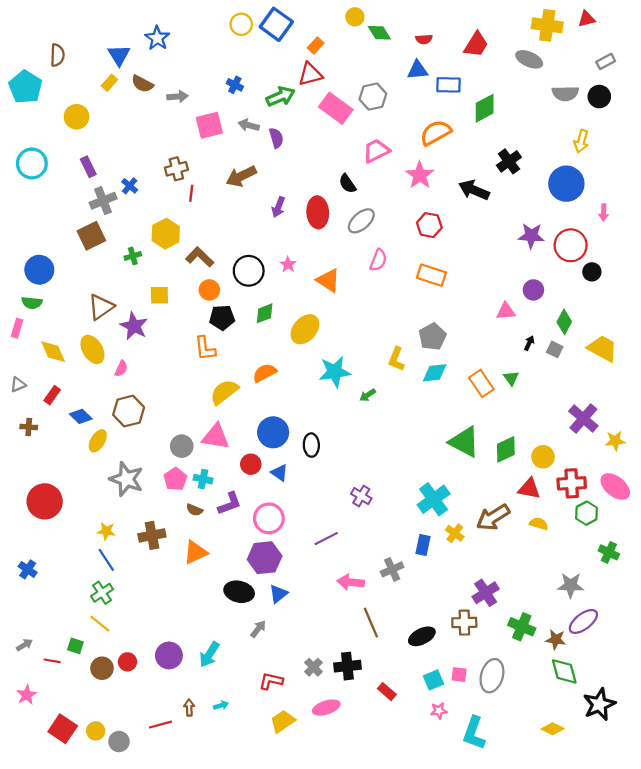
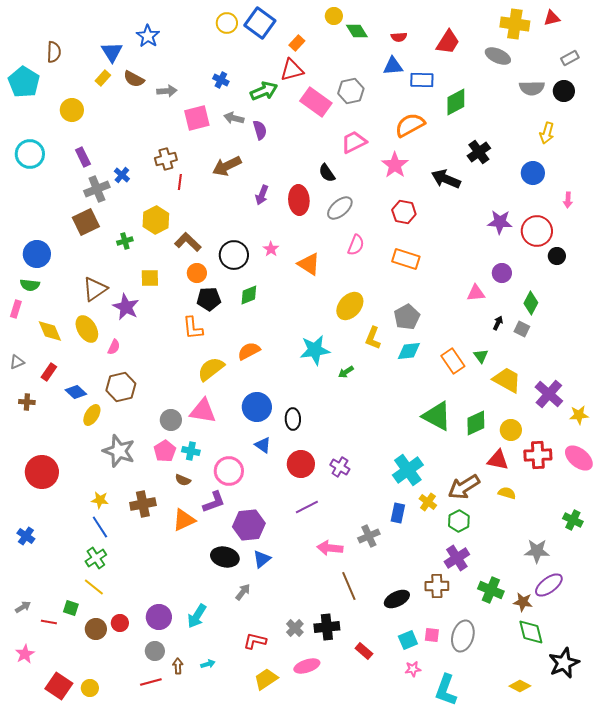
blue circle: (566, 184) -> (533, 173), size x0.7
yellow ellipse: (305, 329) -> (350, 306), moved
yellow trapezoid: (602, 348) -> (507, 380), moved
red circle: (251, 464) -> (301, 464), moved, size x1.4
purple L-shape: (230, 504) -> (214, 502), moved
green hexagon: (587, 513) -> (459, 521), moved
pink circle: (269, 518) -> (229, 471), moved
gray circle: (119, 742) -> (155, 651), moved

